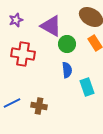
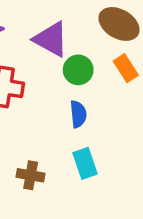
cyan rectangle: (87, 87) -> (85, 163), moved

